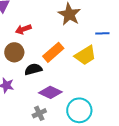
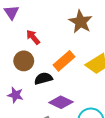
red arrow: (23, 29) -> (33, 37), turned 70

